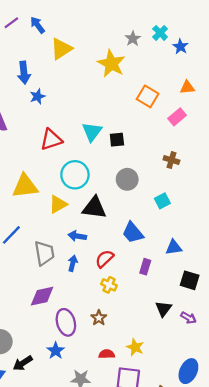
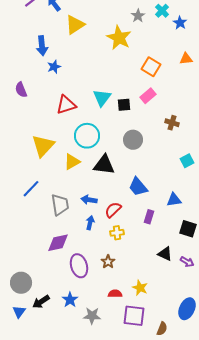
pink rectangle: (177, 117) -> (148, 96), moved
yellow triangle: (25, 186) -> (43, 146), turned -40
cyan square: (162, 201) -> (187, 161), moved
blue arrow: (77, 236) -> (89, 200), moved
blue arrow: (73, 263) -> (90, 223), moved
yellow cross: (109, 285) -> (117, 233), turned -32
black triangle: (163, 309) -> (165, 254), turned -42
blue star: (56, 351) -> (70, 300), moved

